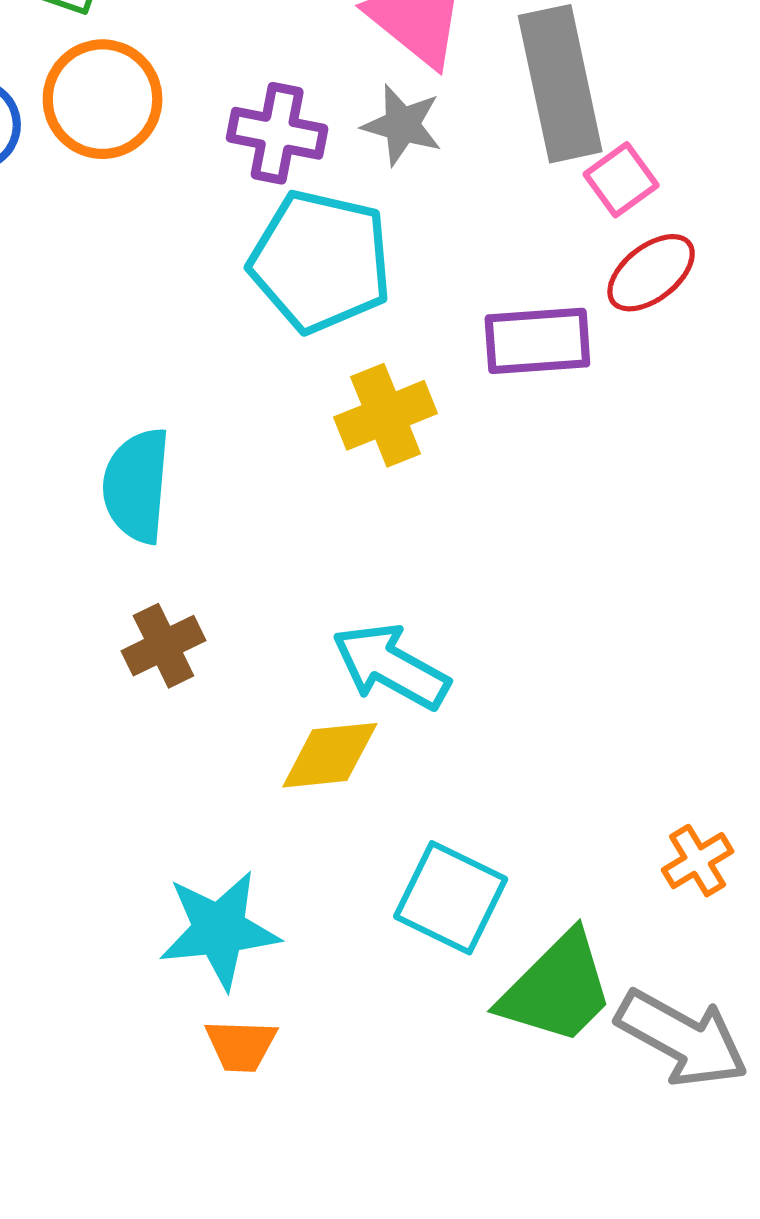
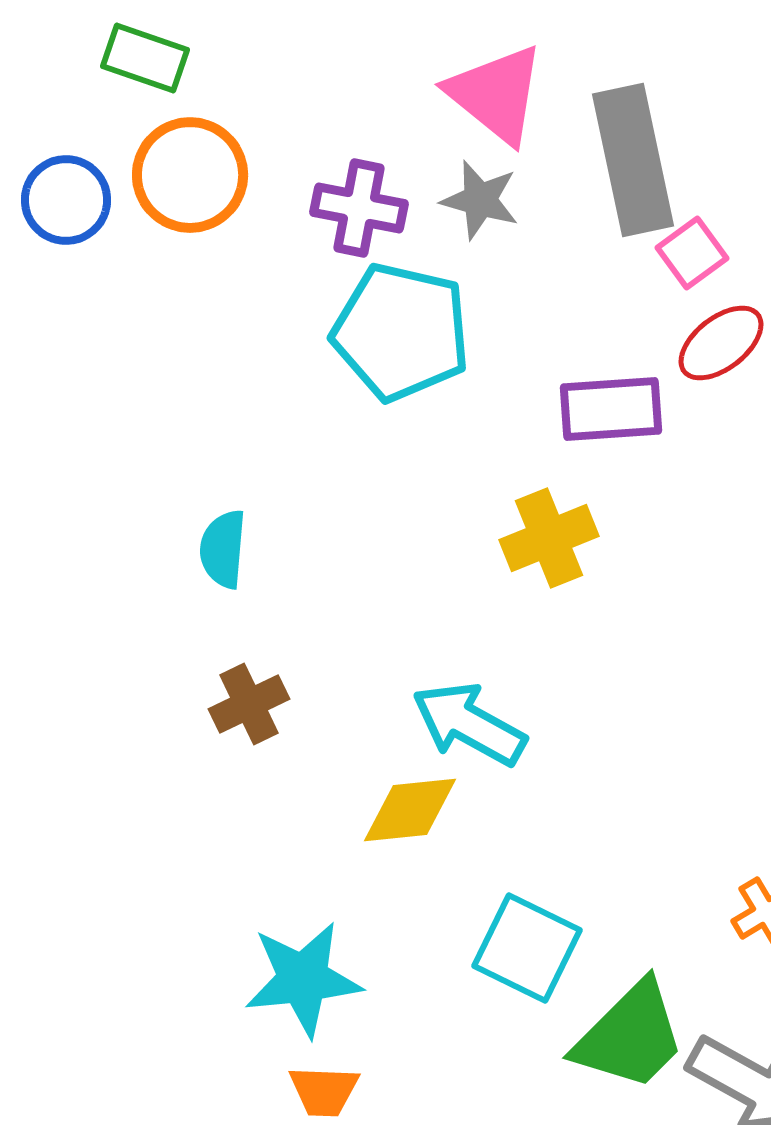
yellow cross: (386, 415) -> (549, 538), moved
cyan semicircle: (137, 486) -> (223, 549), size x0.7

